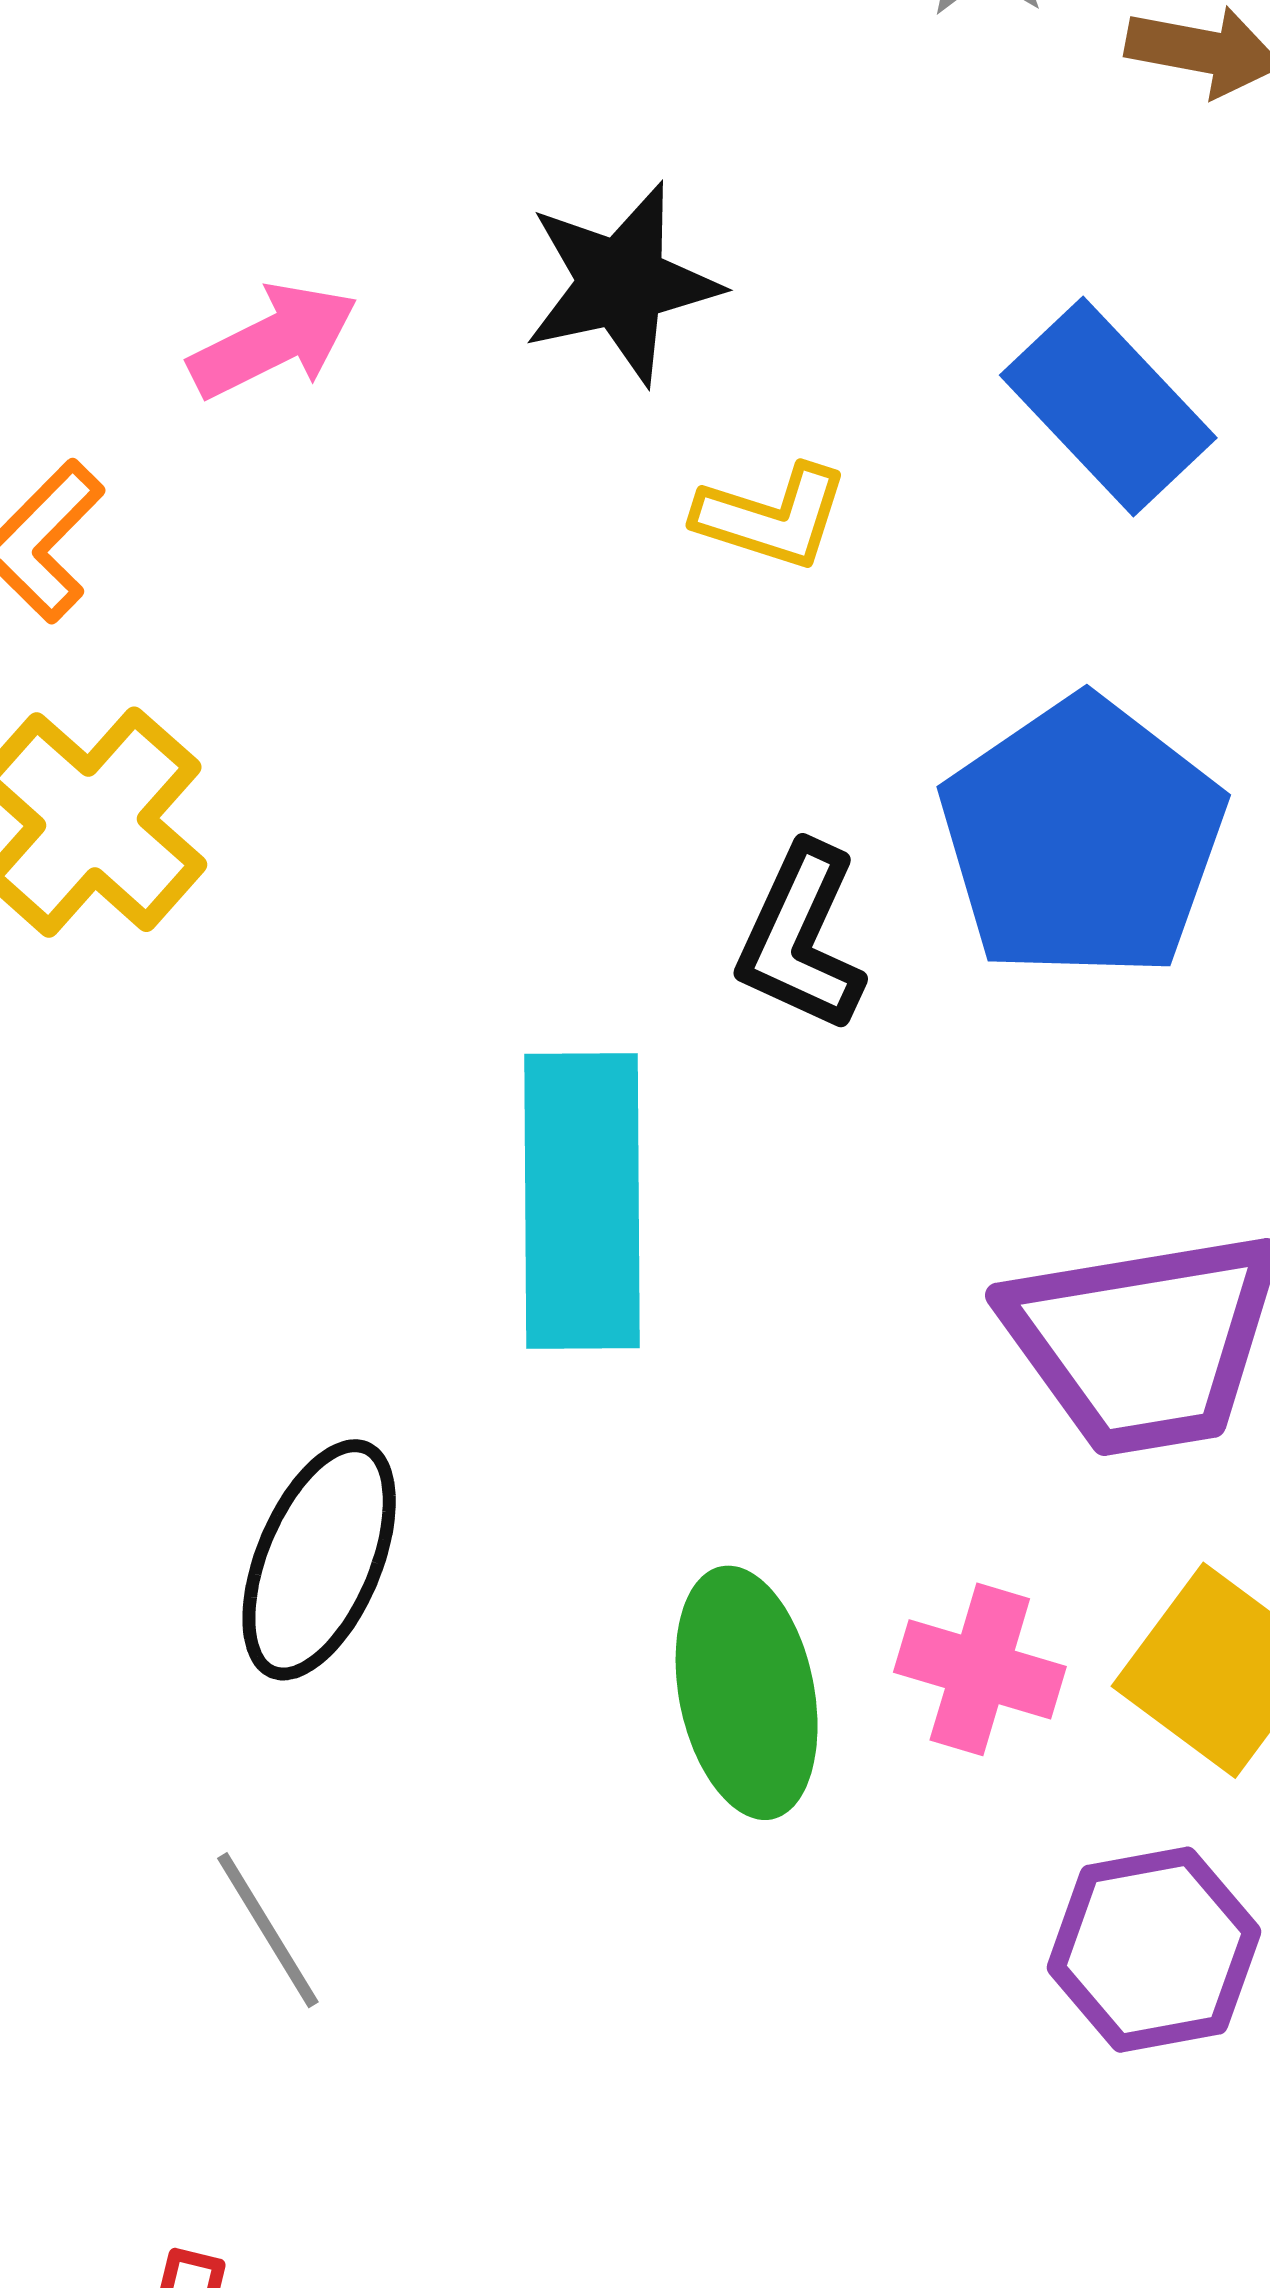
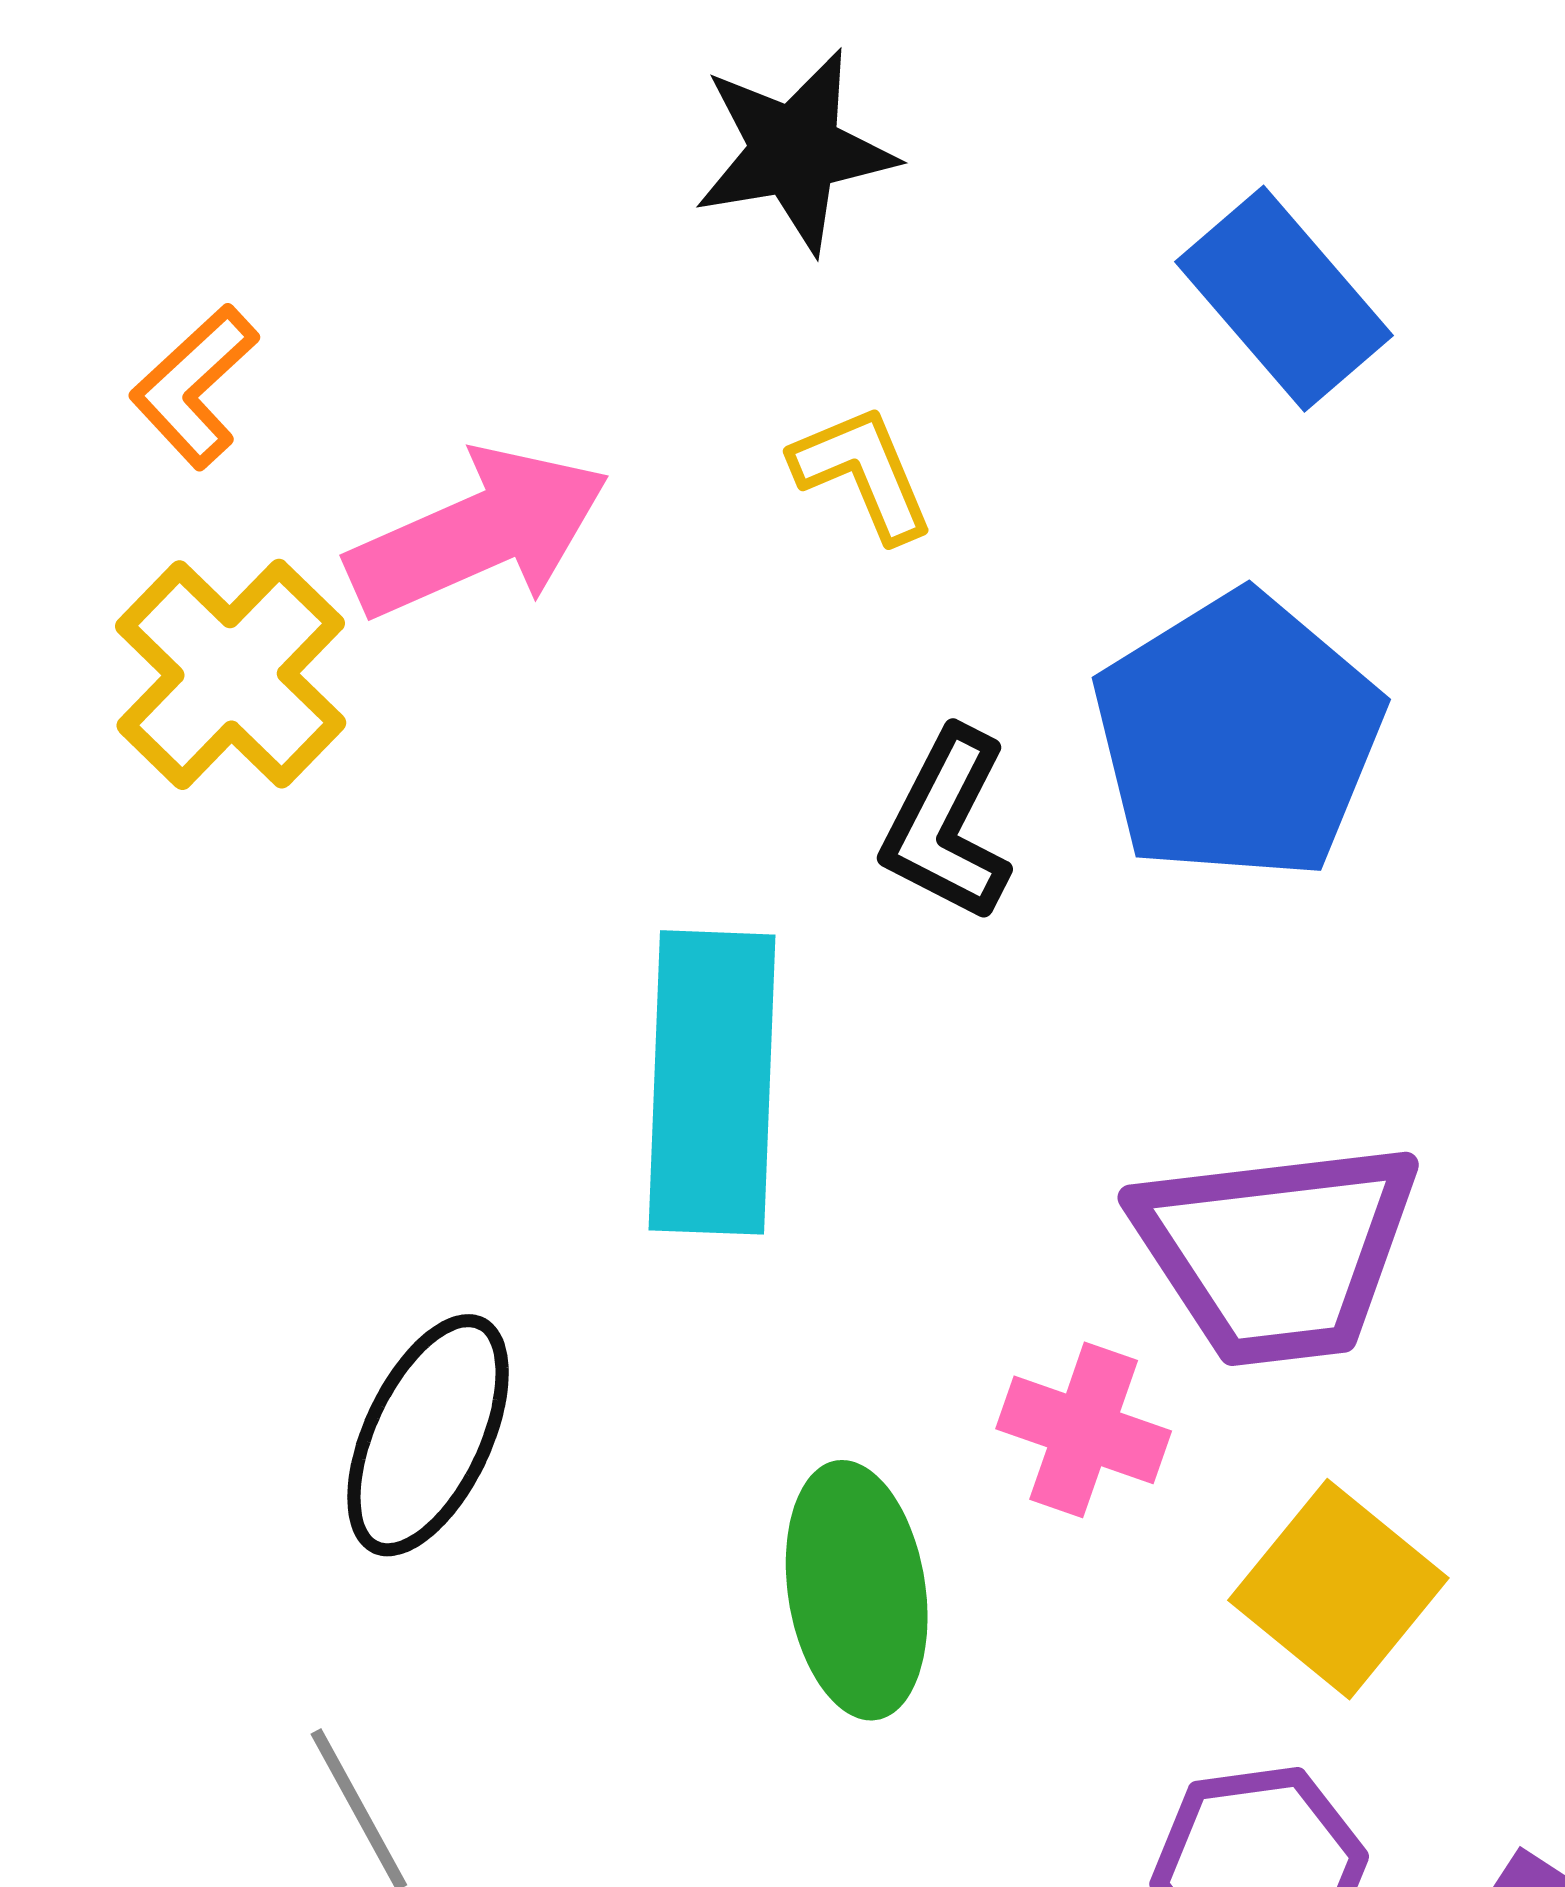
pink arrow: (273, 341) -> (478, 533), moved, size x1.5
yellow L-shape: (772, 517) -> (863, 473), moved, turned -133
pink cross: (980, 1669) -> (1084, 1430), moved

